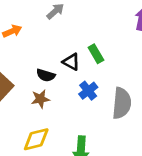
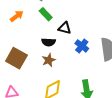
green rectangle: (96, 54) -> (46, 14), moved

